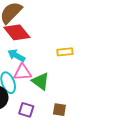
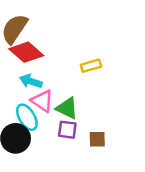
pink triangle: (22, 72) -> (42, 101), turned 48
purple square: (26, 110) -> (67, 130), moved

